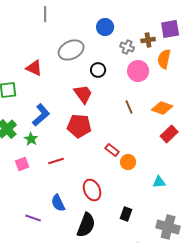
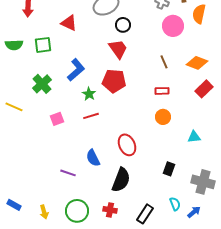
black circle: (98, 70) -> (123, 25), moved
green star: (31, 139) -> (89, 94), moved
red rectangle: (112, 150) -> (162, 91), moved, turned -40
black rectangle: (126, 214) -> (169, 169), moved

